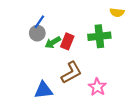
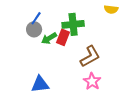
green cross: (99, 36) -> (73, 24), moved
brown L-shape: (71, 72) -> (90, 56), moved

